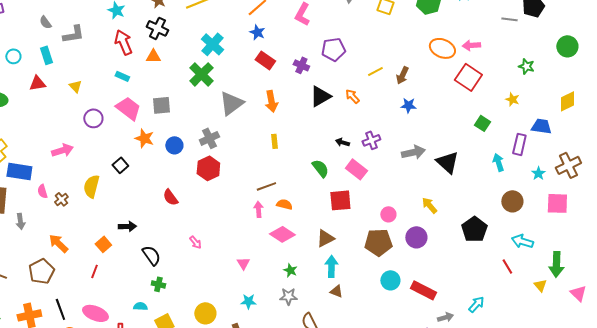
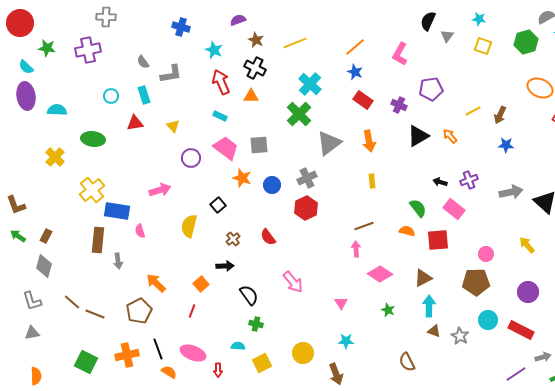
brown cross: (61, 199) -> (233, 239), moved
orange semicircle: (284, 204) -> (407, 231), moved
purple circle: (416, 237) -> (528, 292), moved
pink arrow: (195, 242) -> (293, 282), size x1.6
gray star: (288, 296) -> (460, 336), moved, turned 30

